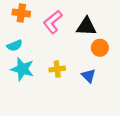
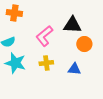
pink L-shape: (53, 22) -> (44, 36), moved
blue triangle: (89, 76) -> (74, 69), turned -40

